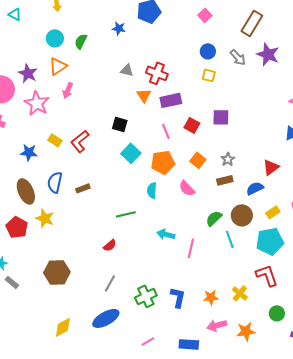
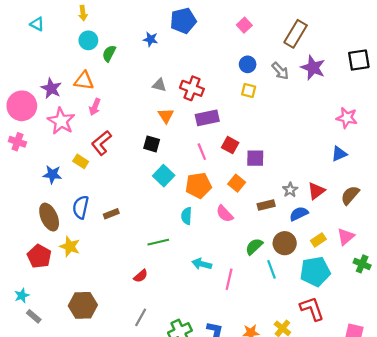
cyan circle: (55, 38) -> (88, 40), moved
orange triangle: (58, 66) -> (84, 81), turned 42
orange triangle: (144, 95) -> (166, 116), moved
purple square: (221, 117) -> (255, 158), moved
red L-shape: (80, 141) -> (101, 143), moved
gray star: (228, 159) -> (290, 190), moved

